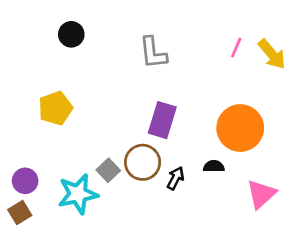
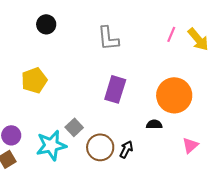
brown circle: (143, 162) -> (100, 147), moved
black arrow: (176, 178) -> (126, 149), moved
pink triangle: (261, 194) -> (190, 145), size x0.7

